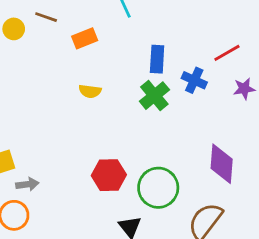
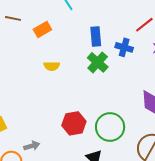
gray arrow: (27, 184) -> (32, 146), moved

